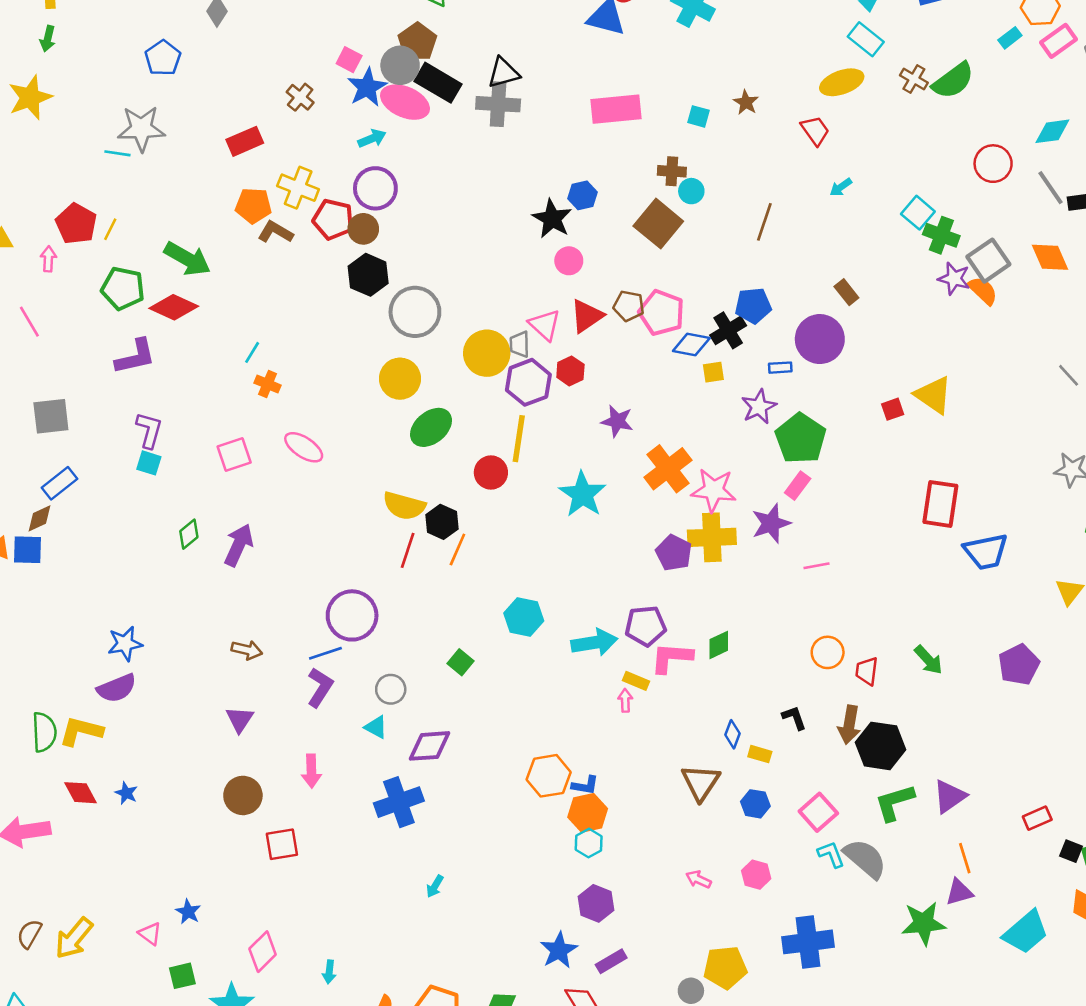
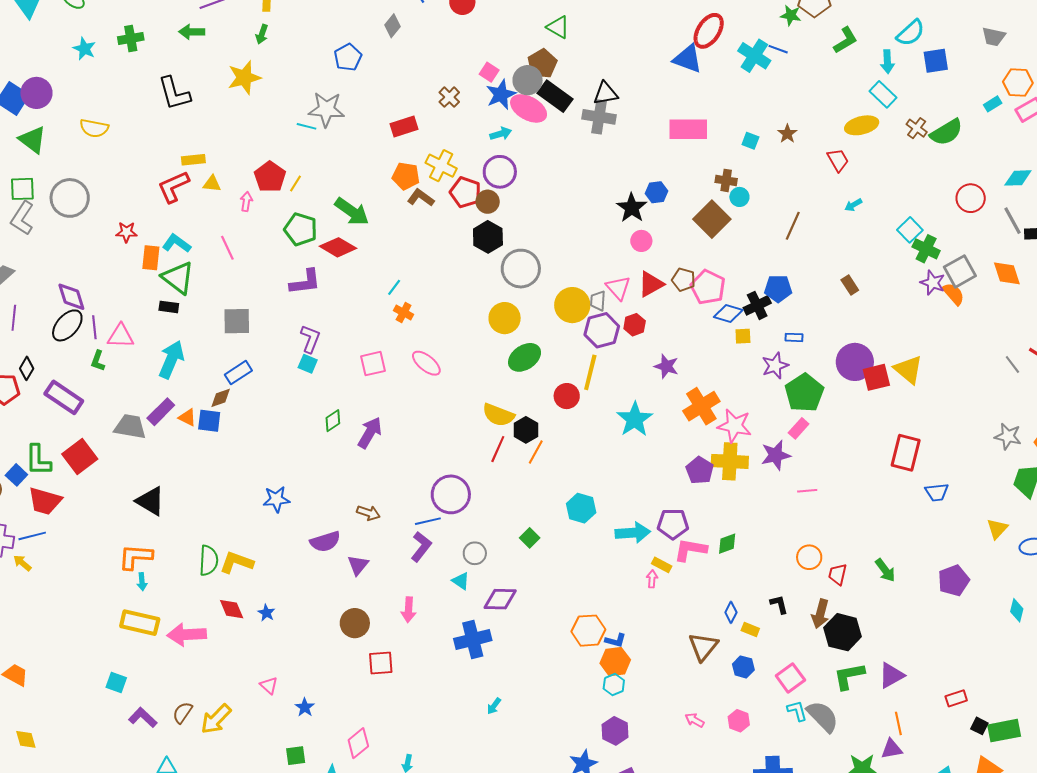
purple circle: (820, 339) -> (855, 362), moved
red square: (893, 409) -> (876, 377), size x1.6
blue trapezoid: (986, 552) -> (937, 492), size x0.7
purple semicircle: (117, 688) -> (325, 542), moved
pink triangle: (150, 934) -> (269, 685), moved

